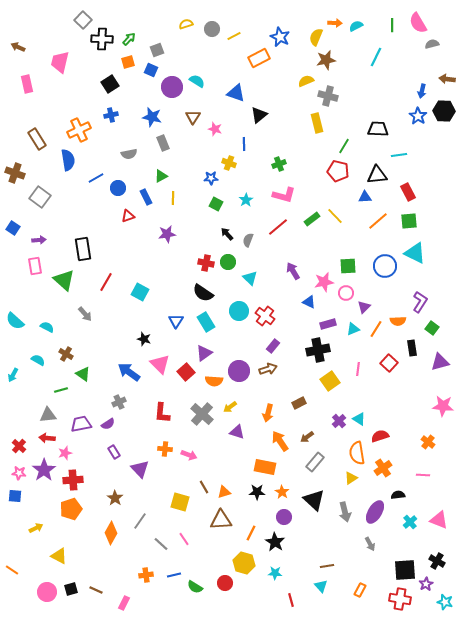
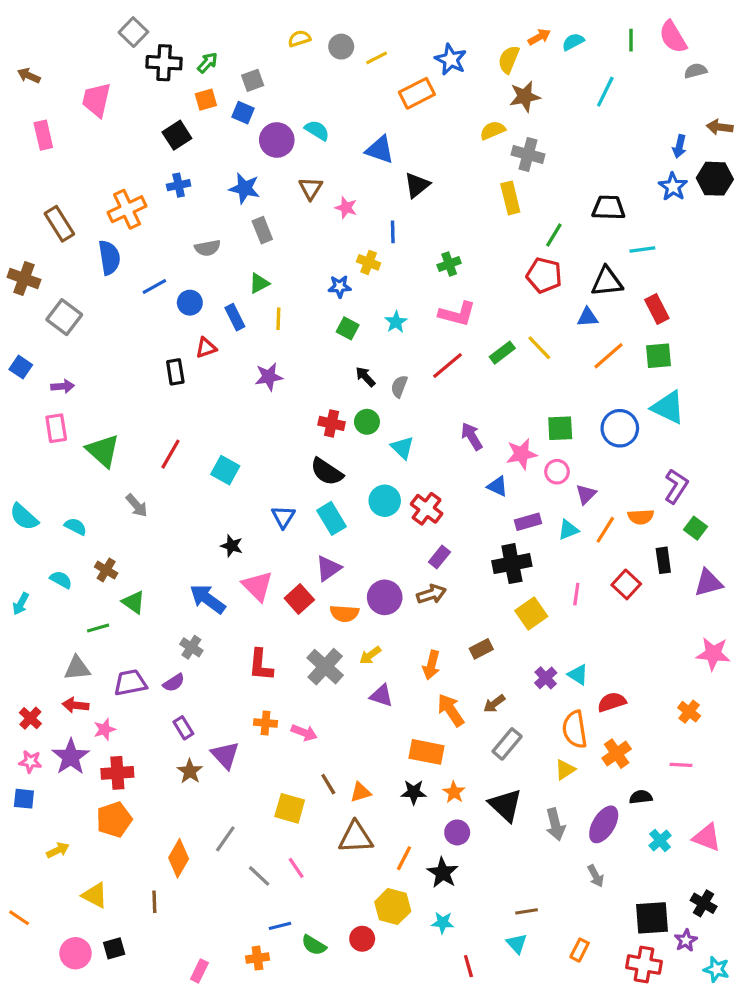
orange arrow: (335, 23) -> (539, 37), turned -32
black rectangle: (83, 249) -> (175, 372), moved, size x0.7
gray cross: (119, 402) -> (191, 647), turned -32
brown star: (115, 498) -> (190, 771), moved
orange cross: (146, 575) -> (257, 958), moved
brown line: (96, 590) -> (154, 902), moved, turned 64

